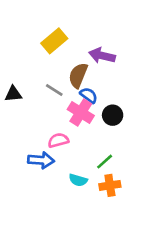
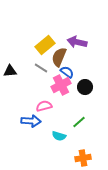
yellow rectangle: (54, 41) -> (45, 45), moved
pink cross: (81, 112) -> (61, 85), turned 30
orange cross: (110, 185) -> (83, 158), moved

